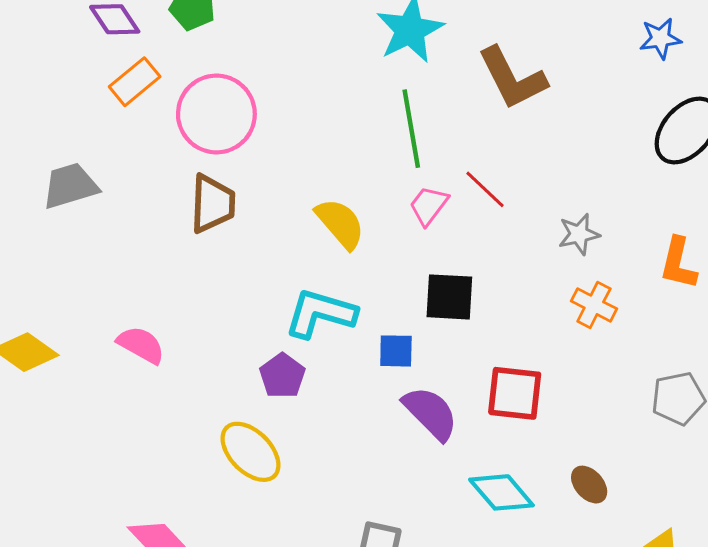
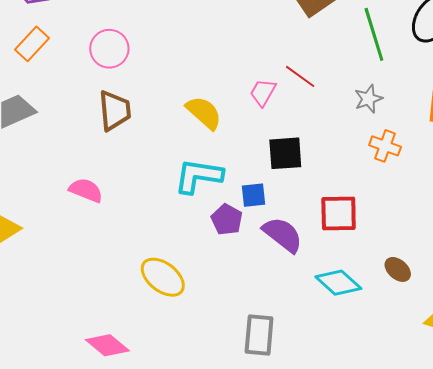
orange rectangle: (135, 82) -> (32, 44), moved
pink circle: (216, 114) -> (109, 49), size x0.7
green line: (411, 129) -> (374, 34), moved
pink semicircle: (141, 345) -> (86, 190), moved
purple pentagon: (282, 376) -> (227, 220), moved

